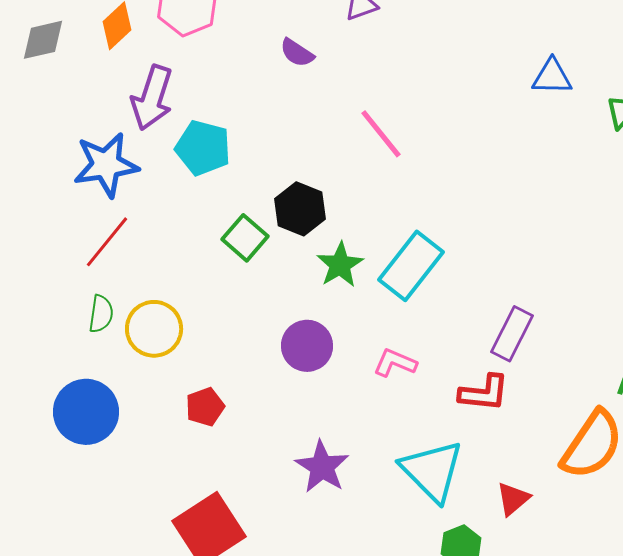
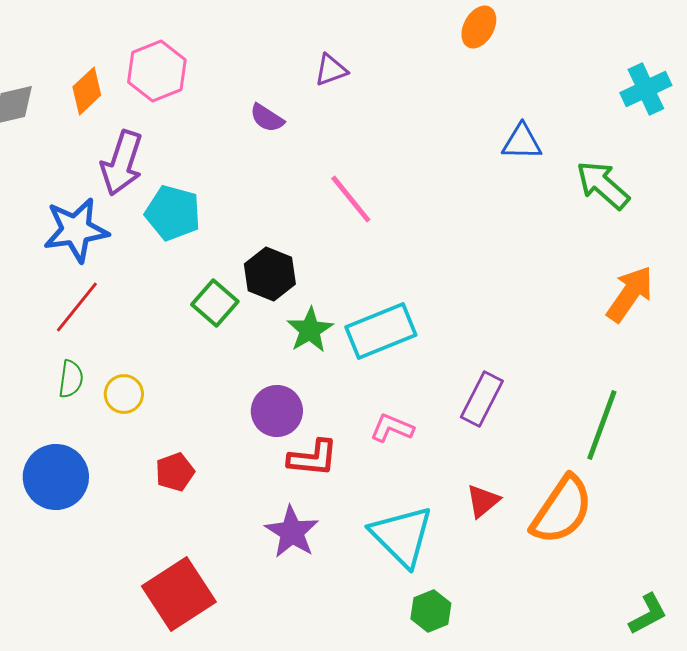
cyan rectangle: (411, 266) -> (381, 331), turned 30
yellow circle: (154, 329) -> (124, 394), size x0.7
pink L-shape: (395, 363) -> (392, 428), moved
red L-shape: (484, 393) -> (313, 458), moved
red triangle: (513, 499) -> (483, 501), moved

